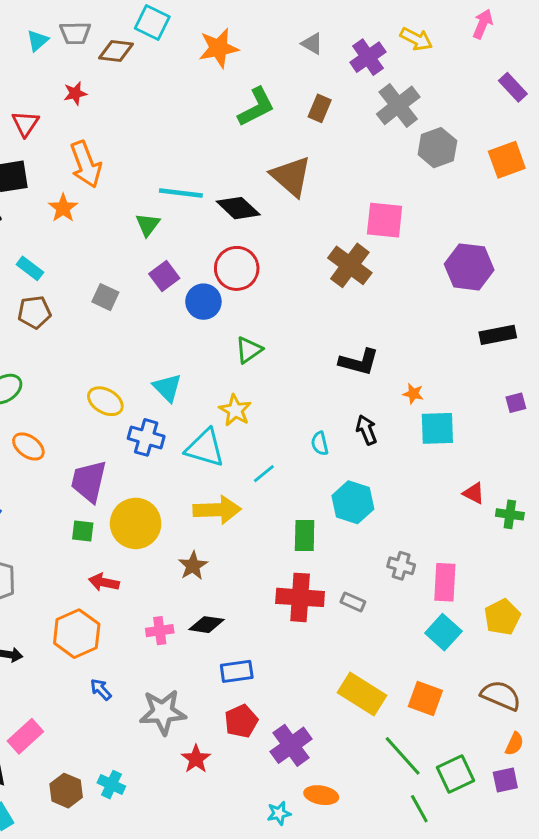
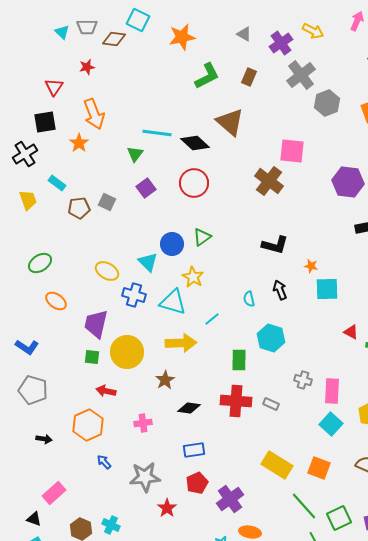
cyan triangle: (37, 41) -> (62, 32), turned -35
blue circle: (203, 302) -> (172, 244), moved
brown pentagon: (34, 312) -> (79, 208), moved
black diamond: (206, 625) -> (189, 408), moved

